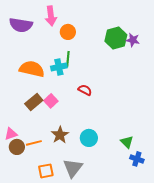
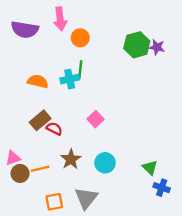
orange semicircle: (32, 69) -> (38, 81), size x0.7
red semicircle: (85, 90) -> (54, 129), moved
pink square: (51, 101) -> (96, 119), moved

